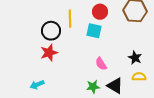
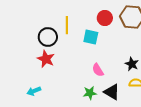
red circle: (100, 12) -> (105, 18), moved
red star: (49, 53) -> (46, 59), turned -30

